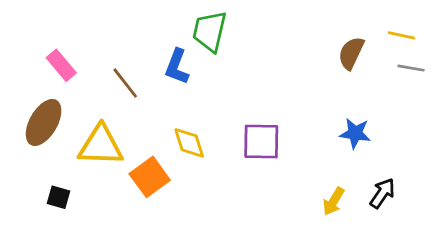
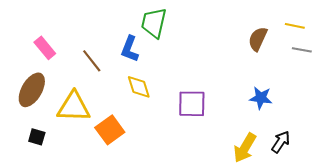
yellow diamond: (189, 143) -> (139, 87), moved
black square: (59, 197) -> (37, 137), moved
yellow arrow: (333, 201) -> (245, 148), size x1.4

